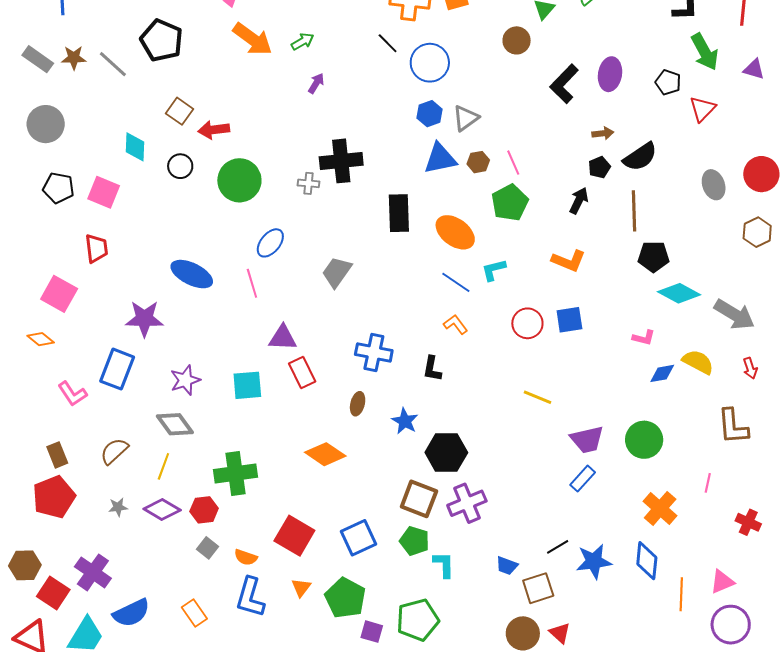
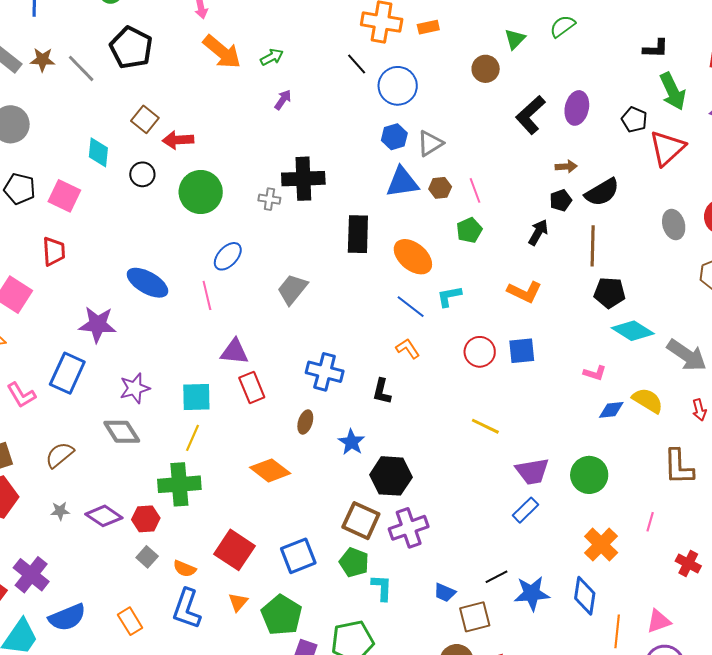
red triangle: (702, 109) -> (667, 148), size x1.4
green pentagon: (510, 203) -> (469, 230), size x0.7
yellow line: (163, 466) -> (192, 438), moved

